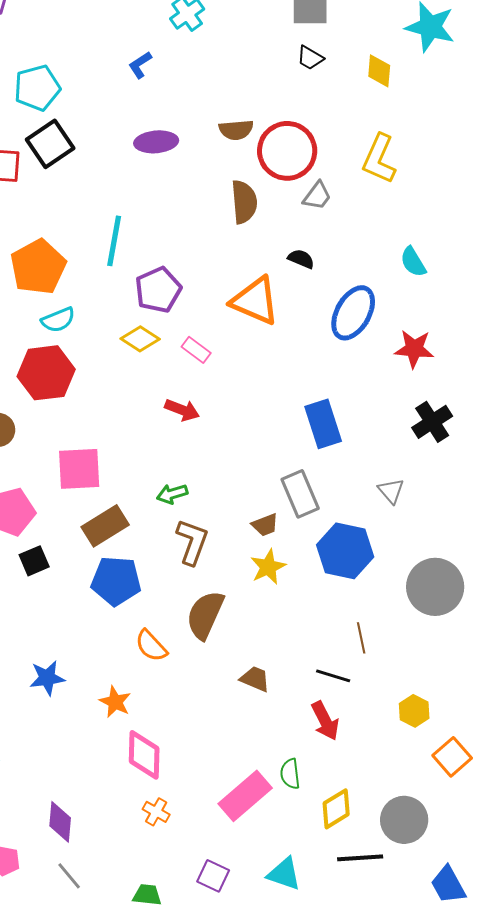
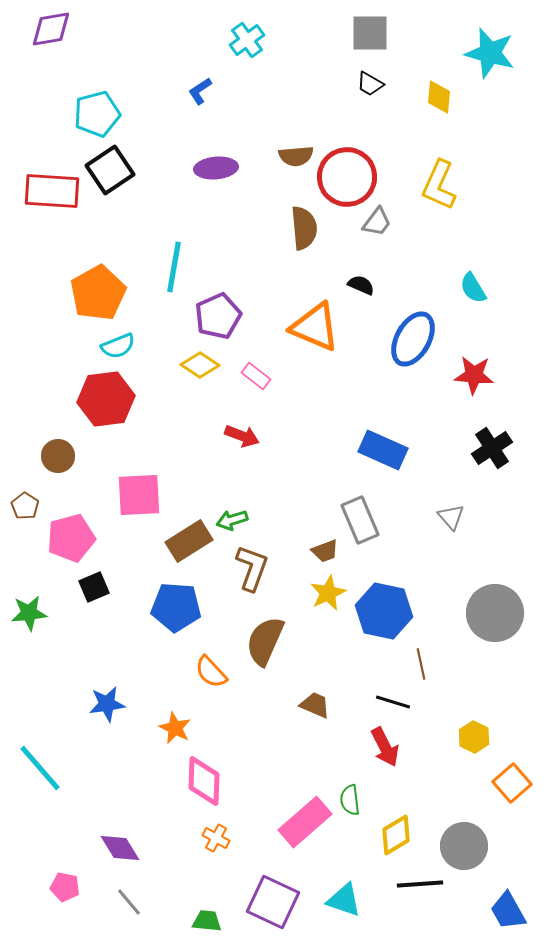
blue rectangle: (323, 424) -> (383, 450), turned -48
brown rectangle: (105, 526) -> (189, 541), moved
blue hexagon: (345, 551) -> (384, 611), moved
purple diamond: (60, 822) -> (120, 848), turned -36
purple square: (213, 876) -> (273, 902), size x1.6

